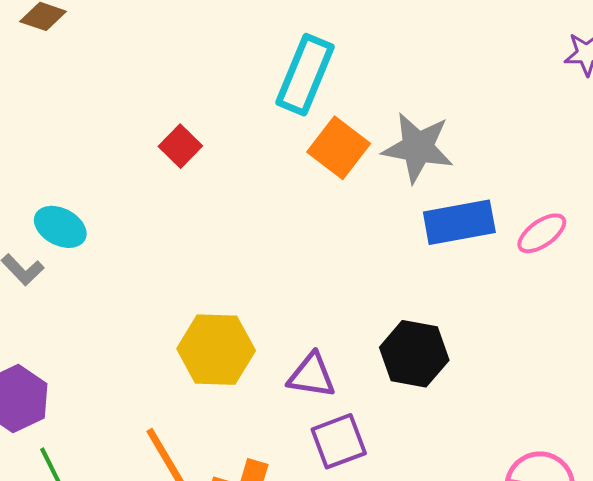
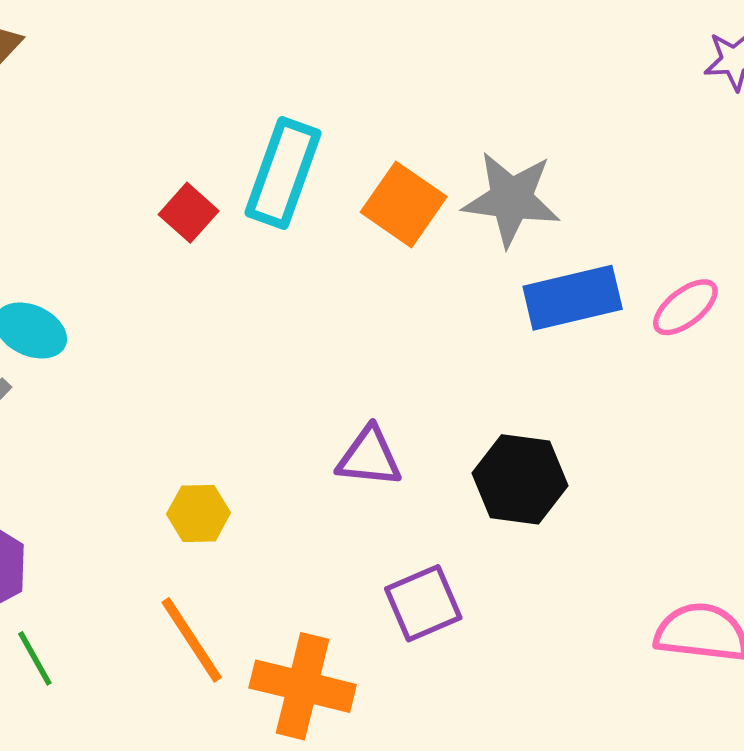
cyan rectangle: (305, 75) -> (283, 173), moved
yellow hexagon: (216, 350) -> (199, 513), moved, size x0.6
purple triangle: (312, 376) -> (369, 457), moved

